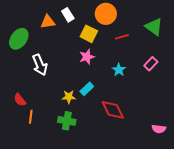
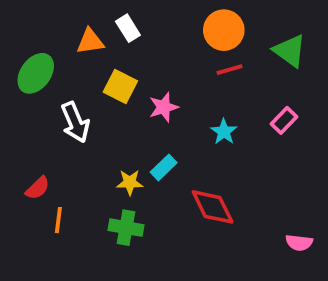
orange circle: (106, 14) -> (224, 30), moved
yellow square: (89, 34) -> (120, 87), moved
red semicircle: (20, 100) -> (38, 188), turned -96

